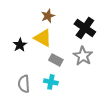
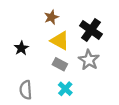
yellow triangle: (43, 38) -> (60, 41), moved
cyan cross: (51, 82) -> (65, 89), moved, turned 32

